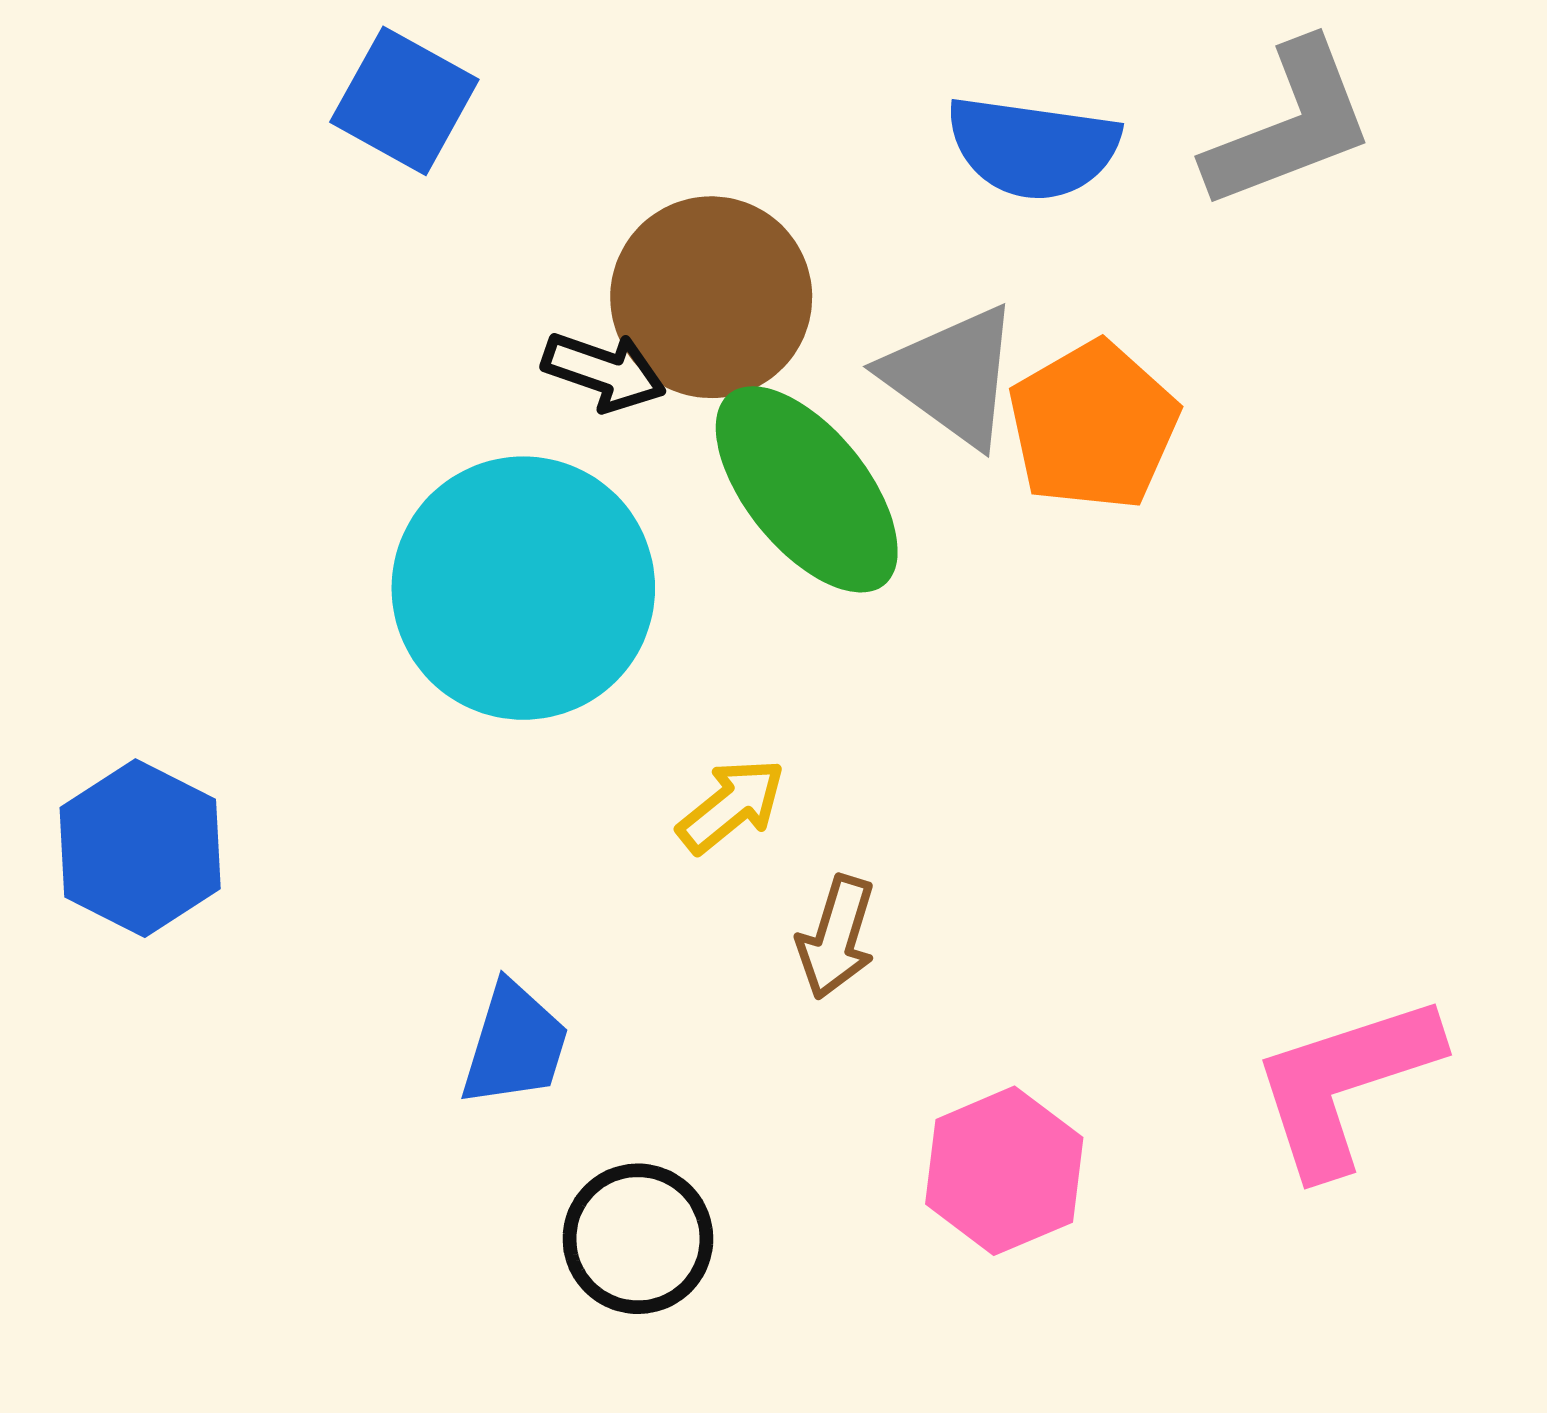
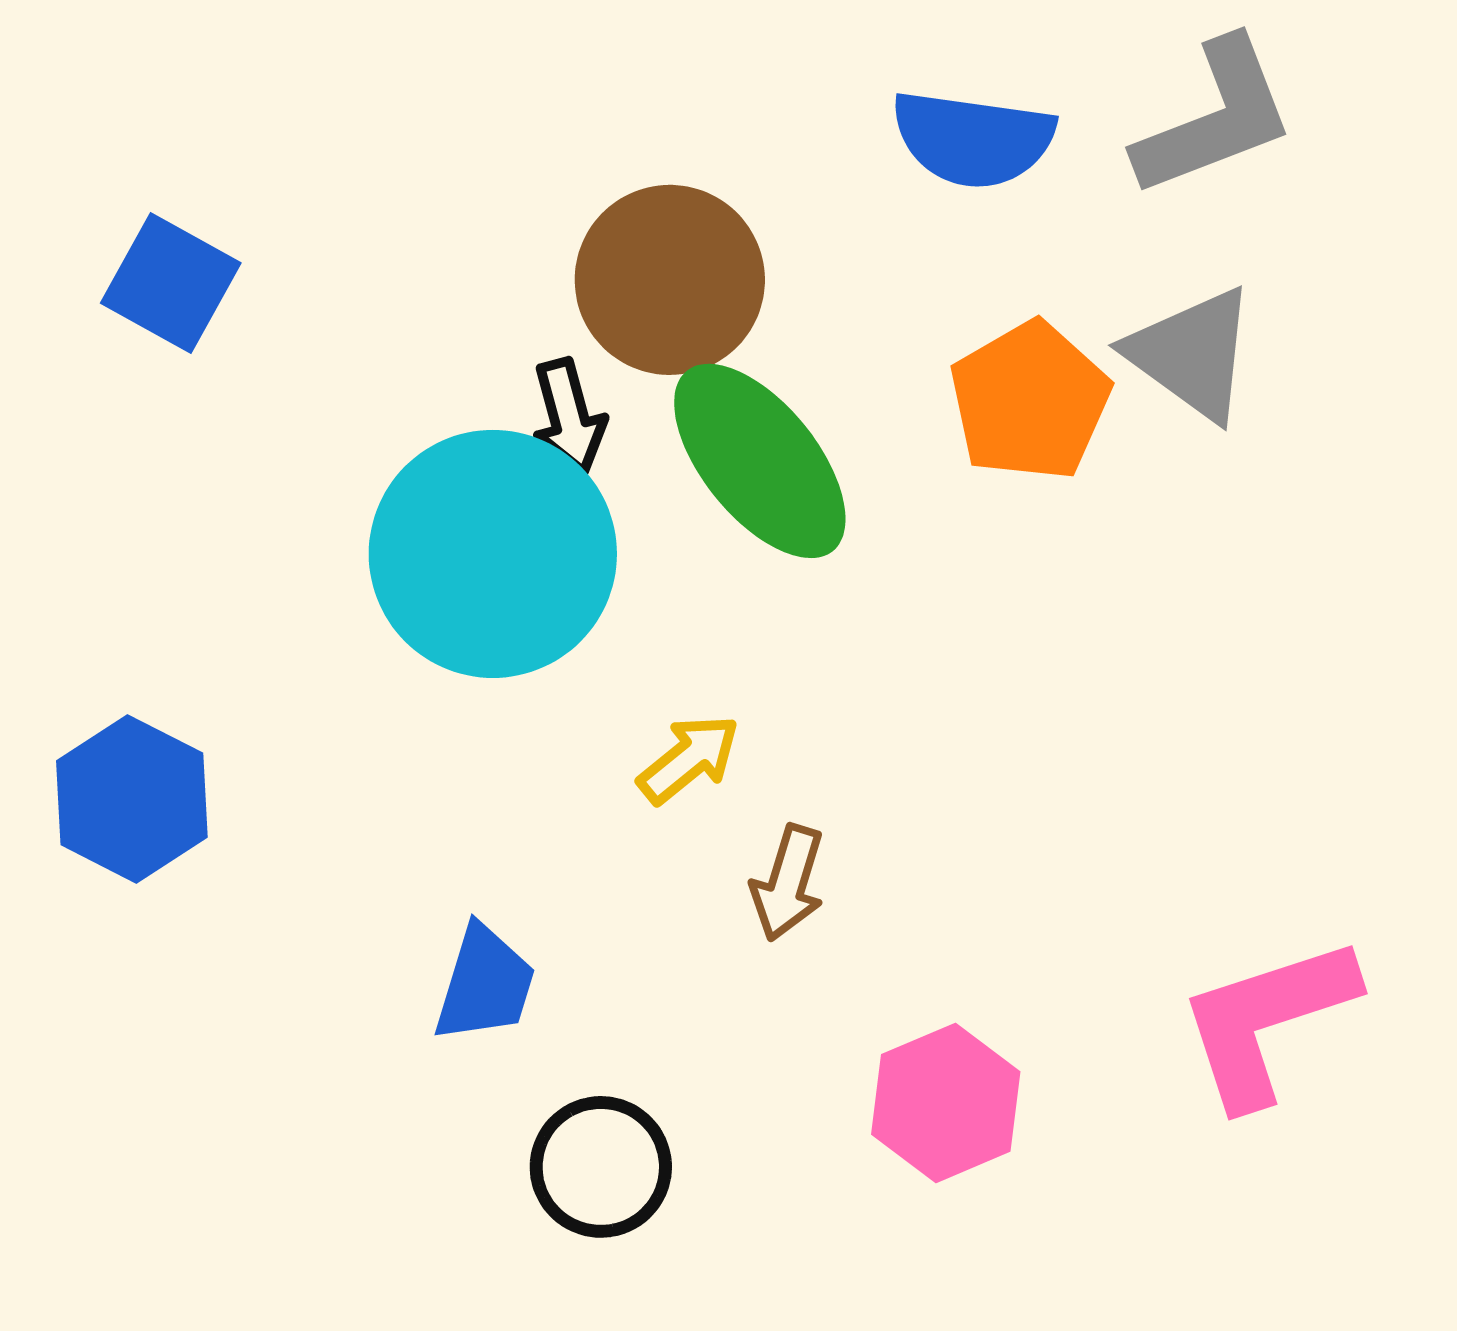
blue square: (404, 101) -> (171, 283), moved
black arrow: (604, 372) -> (569, 417), moved, turned 56
gray triangle: (952, 376) -> (1192, 354), moved

